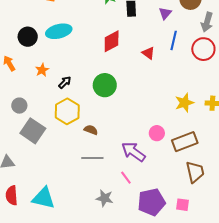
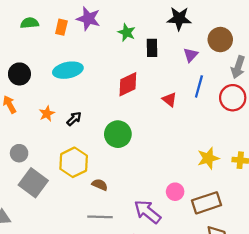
black circle: (28, 37) -> (19, 74), moved
black arrow: (65, 82) -> (74, 119), moved

